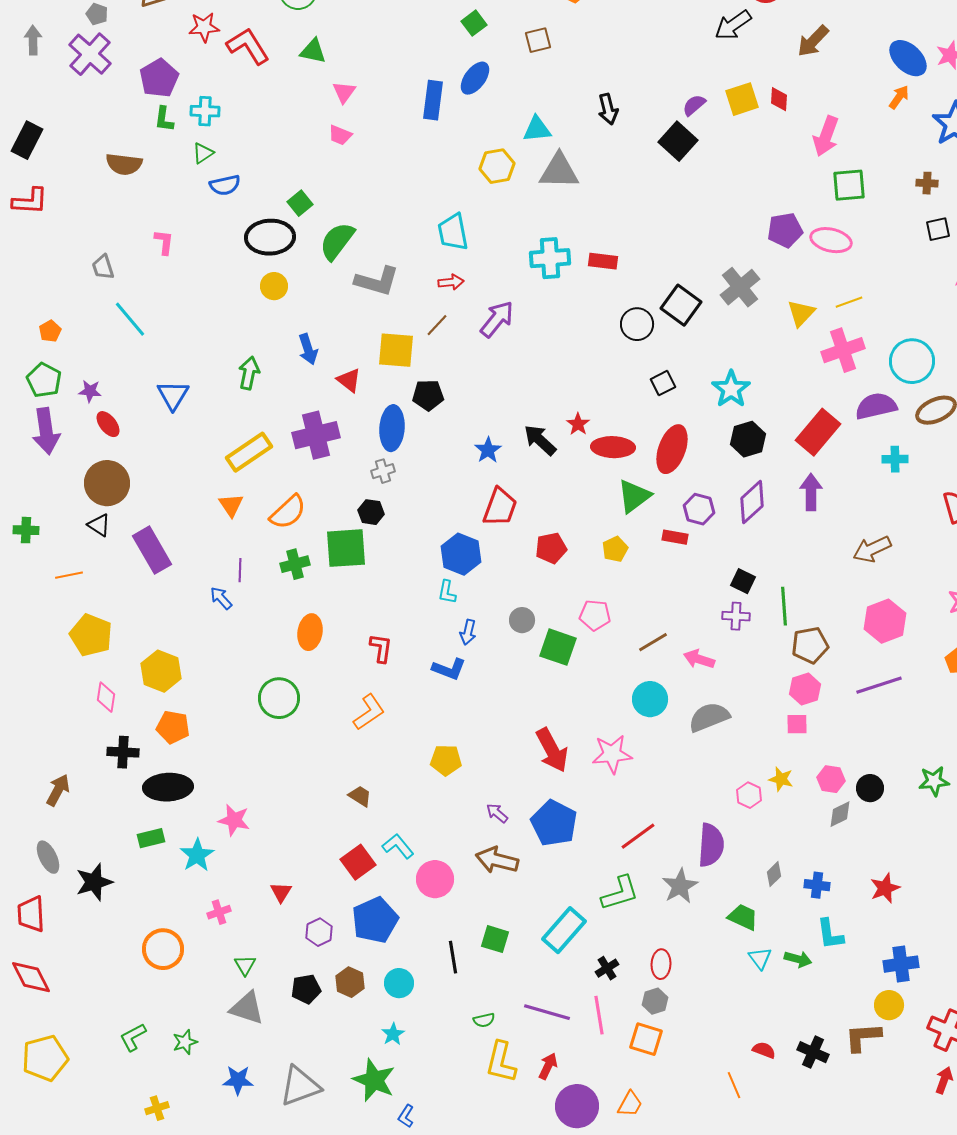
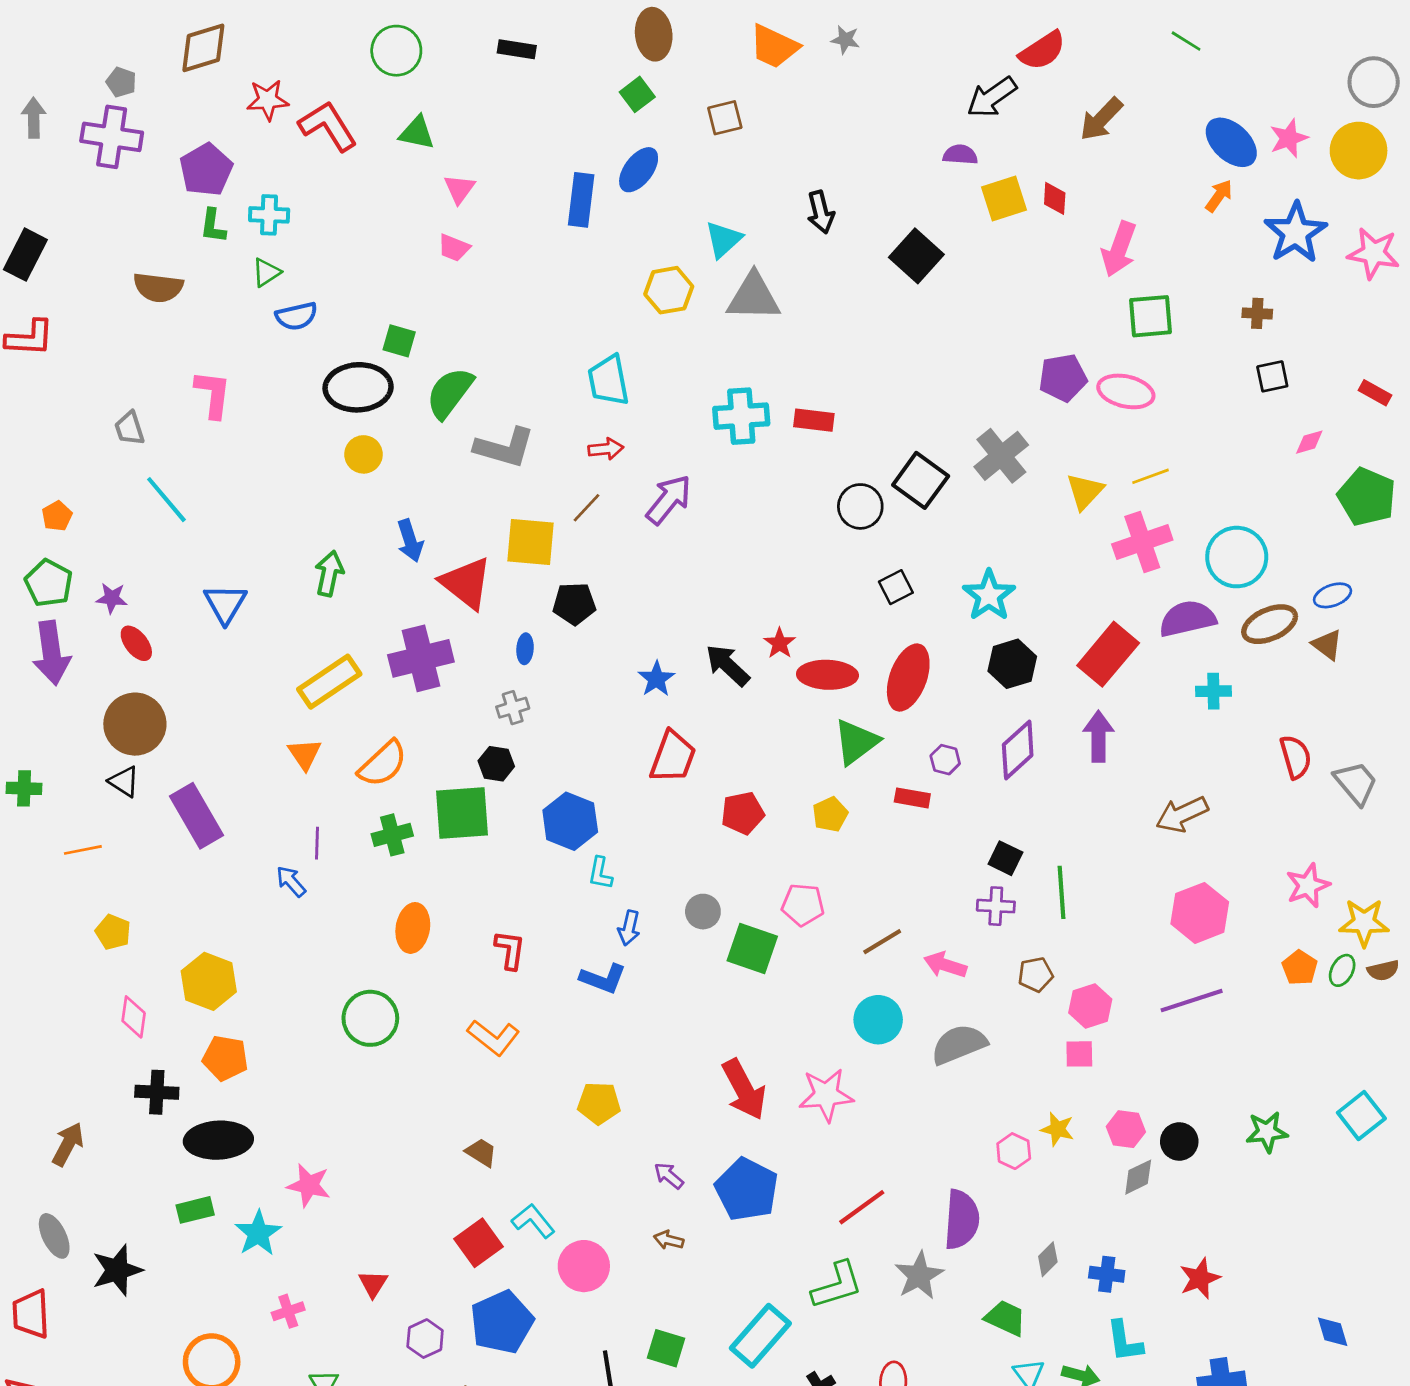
purple cross: (90, 54) -> (112, 137), turned -33
purple semicircle: (694, 105) -> (960, 155), moved, turned 45
cyan triangle: (537, 129) -> (723, 240), turned -36
green square: (300, 203) -> (399, 341), turned -35
pink L-shape: (164, 242) -> (213, 394), size x1.4
red triangle: (349, 380) -> (466, 583), size x1.6
blue ellipse: (392, 428) -> (525, 649), size x0.5
purple hexagon: (699, 509) -> (945, 760), size x0.7
blue hexagon: (461, 554) -> (570, 821), moved
yellow pentagon: (91, 635) -> (113, 932), size x0.6
brown pentagon: (810, 645) -> (1036, 975), moved, size x0.7
orange L-shape: (369, 712) -> (494, 1037), turned 72
brown arrow: (497, 860) -> (669, 1240), size x0.5

